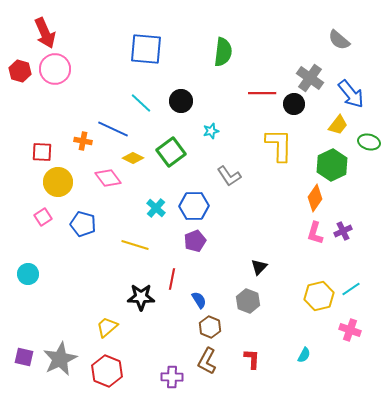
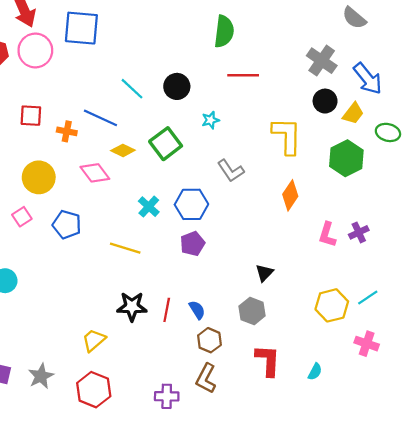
blue square: (146, 49) -> (81, 28), moved
red line: (262, 93) -> (243, 75), moved
black circle: (294, 104) -> (325, 101), moved
red square: (42, 152) -> (31, 116), moved
orange diamond: (315, 198) -> (290, 195), moved
red line: (172, 279) -> (167, 310), moved
gray star: (60, 359) -> (41, 376), size x0.7
red L-shape: (252, 359) -> (268, 360), moved, size x1.4

